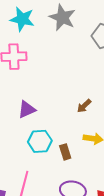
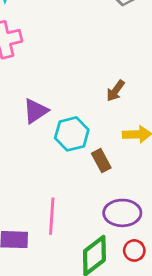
cyan hexagon: (40, 141) -> (72, 134), moved

